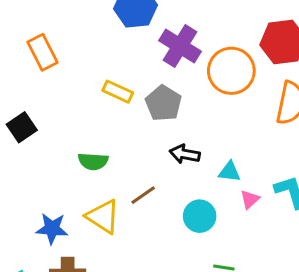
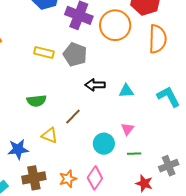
pink triangle: (250, 199) -> (127, 129), moved
cyan circle: (200, 216) -> (104, 144), moved
yellow triangle: (103, 217) -> (50, 135), size x0.7

